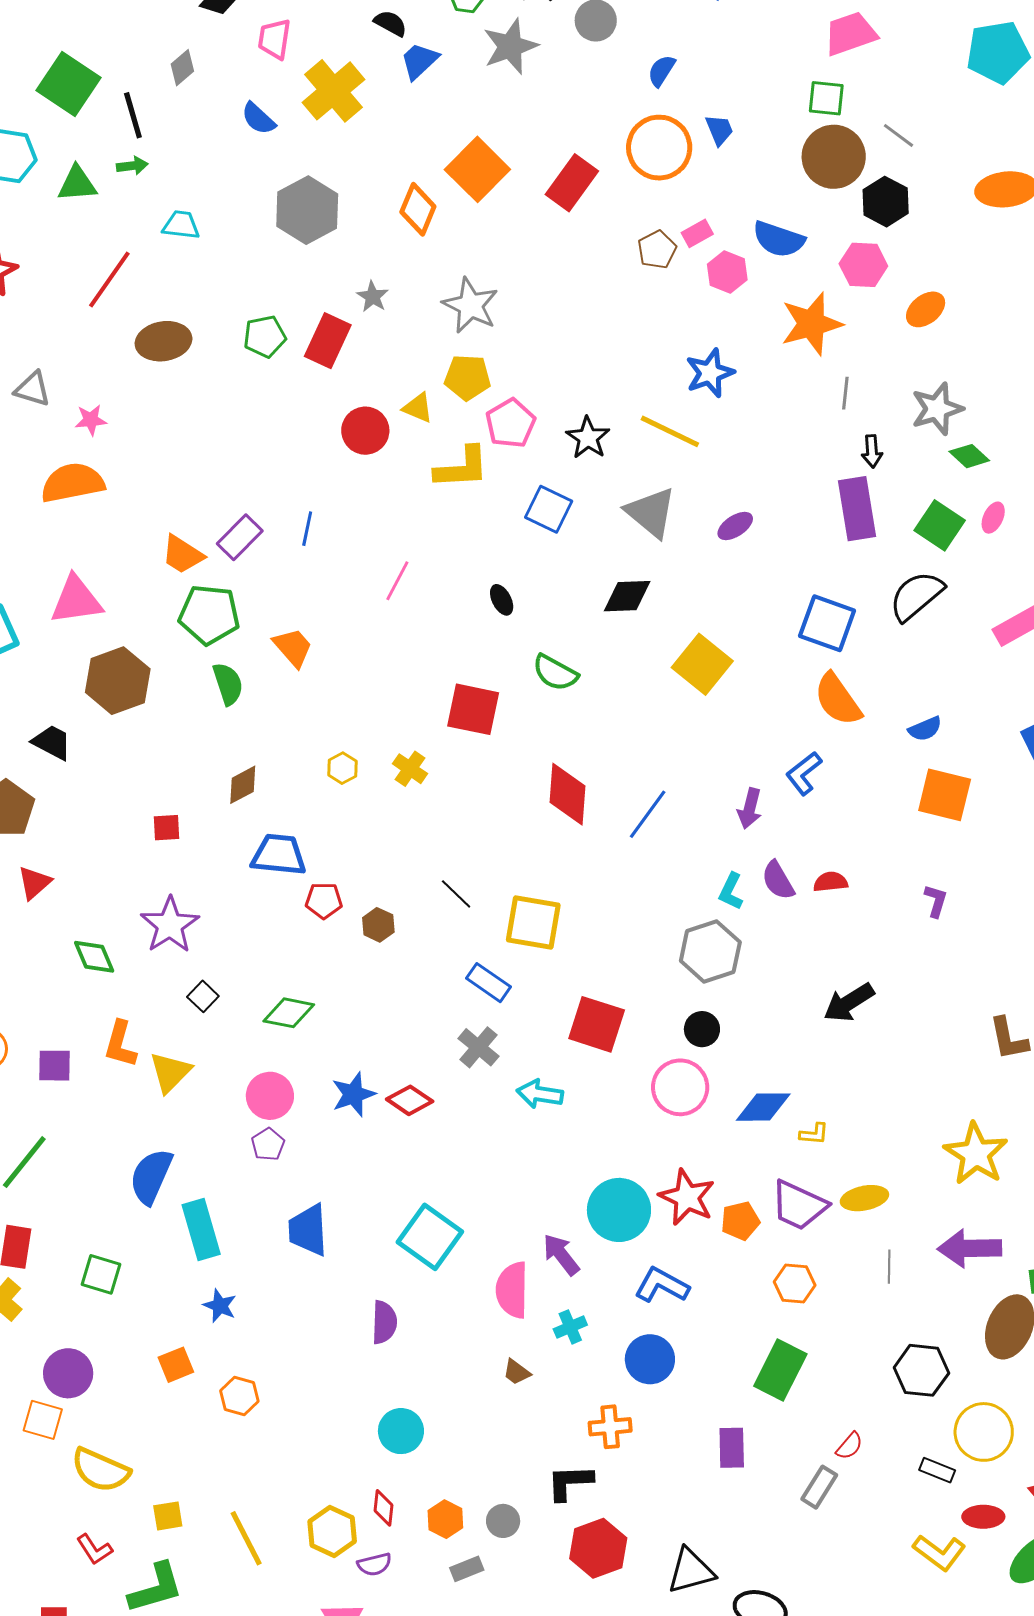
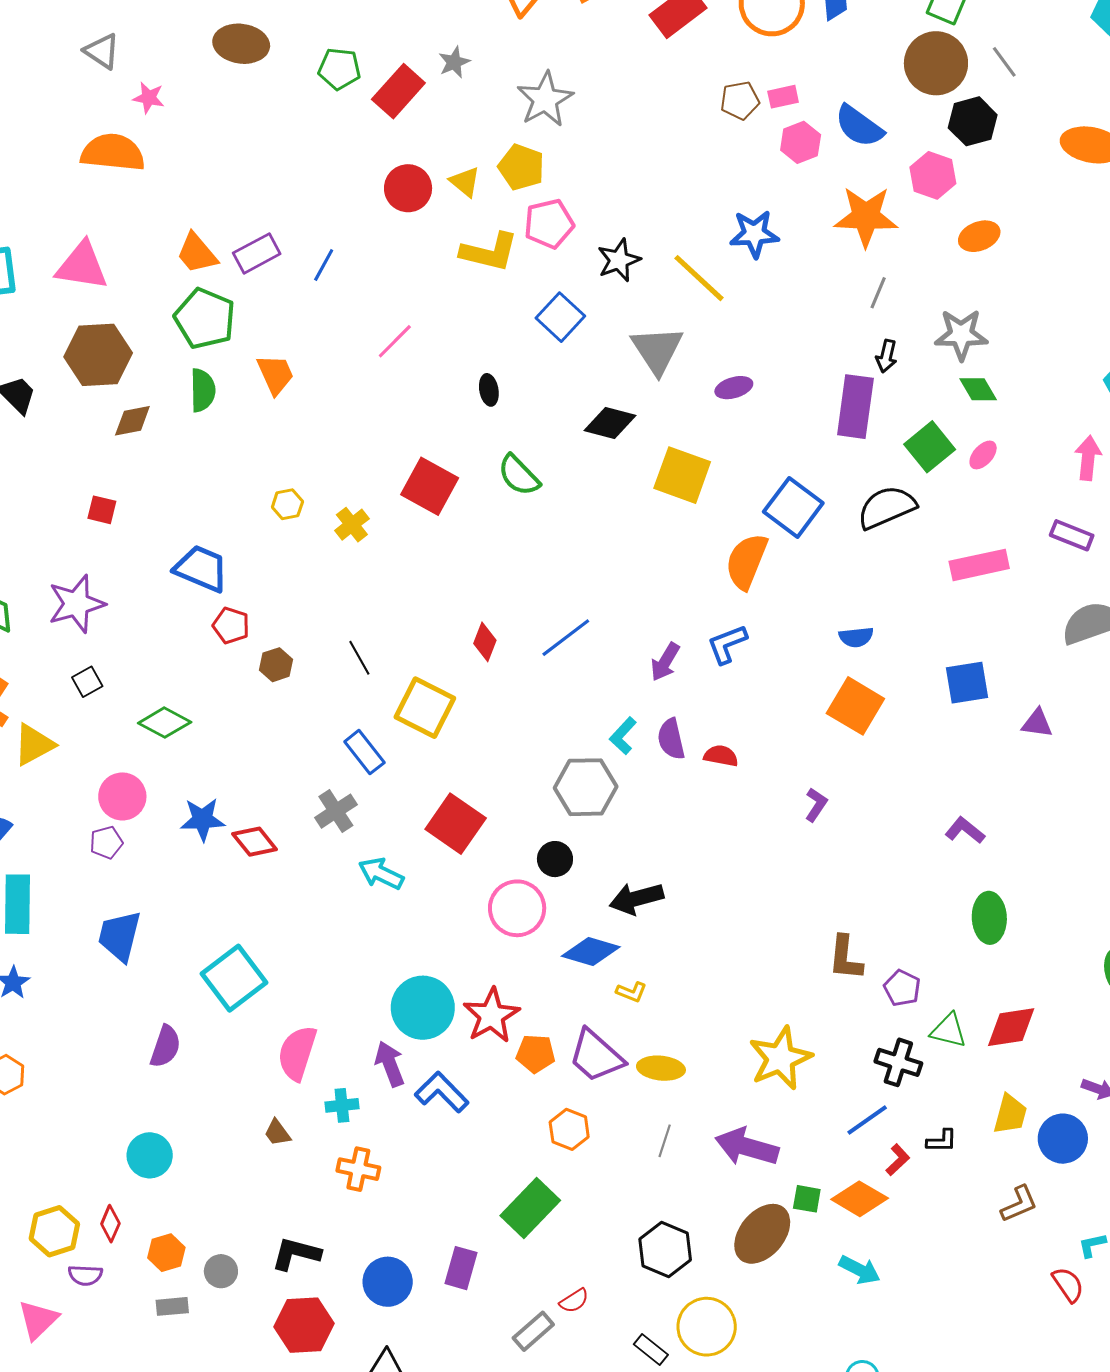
yellow square: (702, 664) -> (682, 475), moved, turned -36
orange semicircle: (838, 700) -> (746, 561), moved, turned 40
brown diamond: (243, 785) -> (132, 421), moved
red diamond: (567, 794) -> (485, 642), moved, size x0.6
black arrow: (849, 1003) -> (636, 898), moved
purple arrow: (561, 1255) -> (390, 1064), moved
blue circle: (650, 1359) -> (388, 1282), moved
orange cross: (610, 1427) -> (358, 1169), moved

